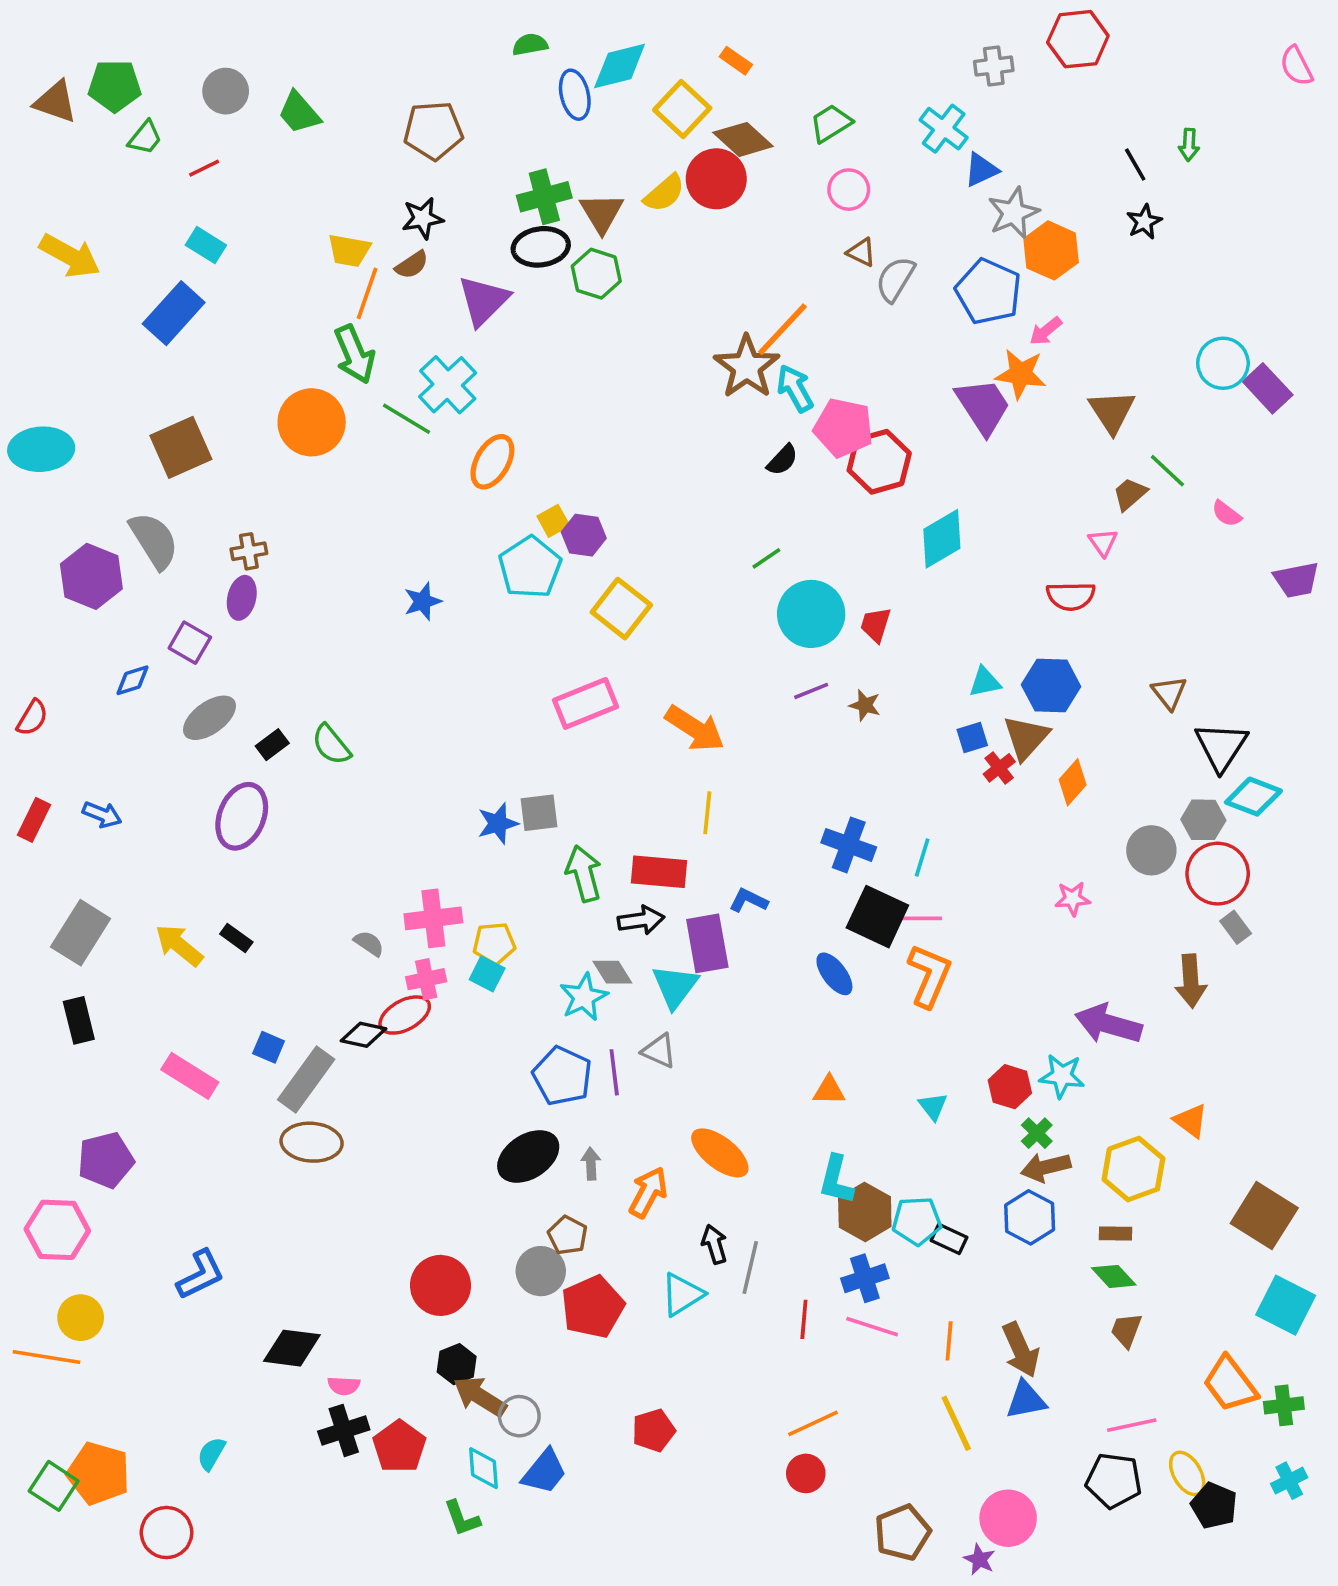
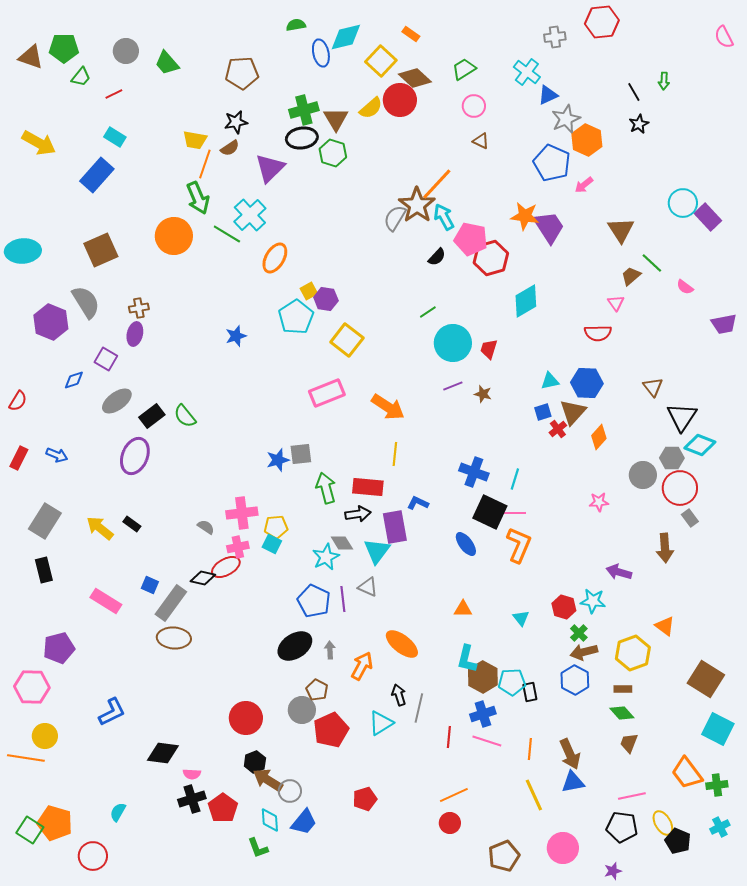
gray semicircle: (895, 279) -> (395, 218), moved
orange star: (1021, 374) -> (525, 216), moved
black rectangle: (272, 745) -> (152, 416), size x1.4
purple arrow: (1108, 1024) -> (619, 572), size x0.7
black rectangle: (949, 1239) -> (530, 692), turned 54
purple star: (979, 1559) -> (613, 871), moved, turned 30

